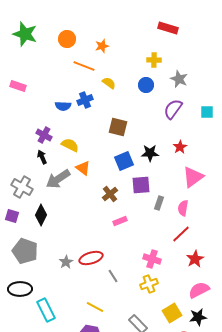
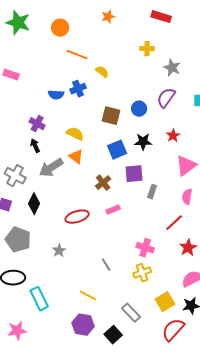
orange star: (102, 46) -> (108, 17), moved
blue circle: (146, 85) -> (139, 109), moved
yellow semicircle: (70, 145) -> (75, 134), moved
pink semicircle: (183, 208) -> (187, 197), moved
red ellipse: (91, 258) -> (77, 217), moved

